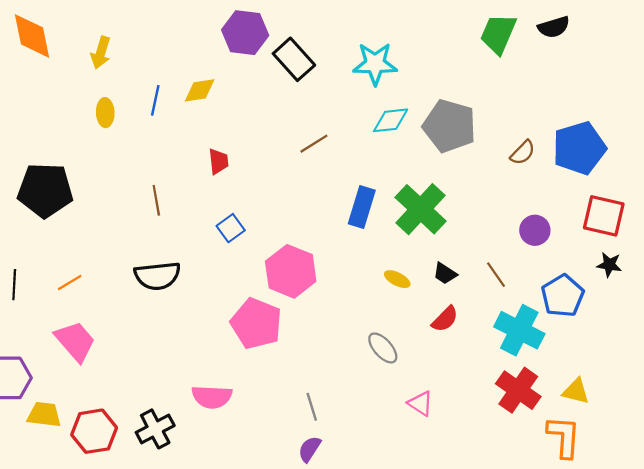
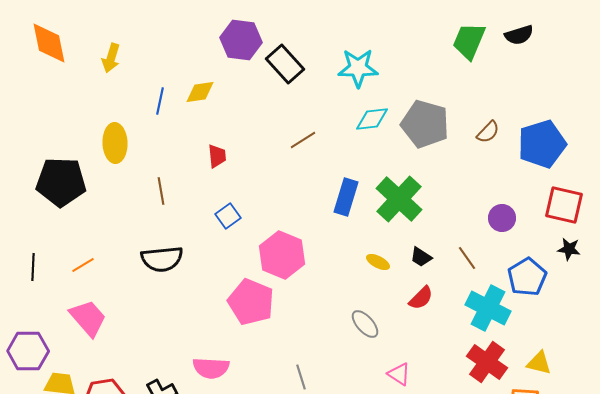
yellow ellipse: (105, 113) -> (115, 143), moved, size x1.5
brown semicircle: (523, 153) -> (488, 132), moved

